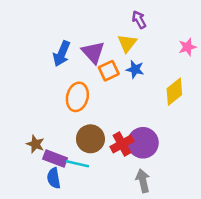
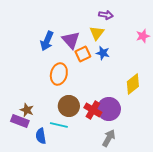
purple arrow: (139, 20) -> (106, 15), turned 128
yellow diamond: (174, 92) -> (133, 84), moved
red cross: (122, 144) -> (93, 110), turned -30
purple rectangle: (55, 158) -> (20, 121), moved
gray arrow: (143, 181) -> (109, 138), turned 42

